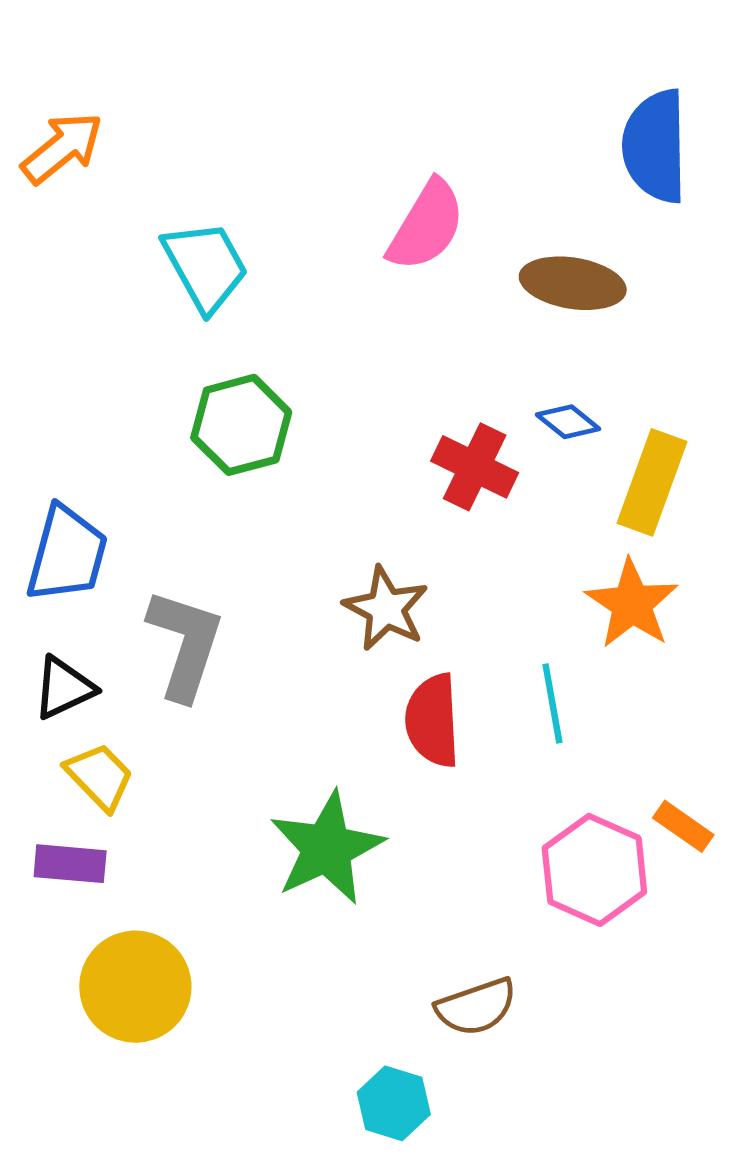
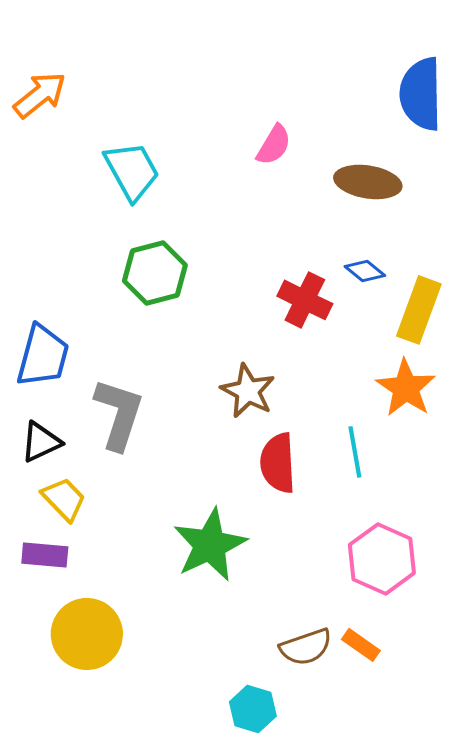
pink semicircle: (426, 226) -> (274, 145), size x0.7
orange rectangle: (683, 826) -> (361, 645), moved

